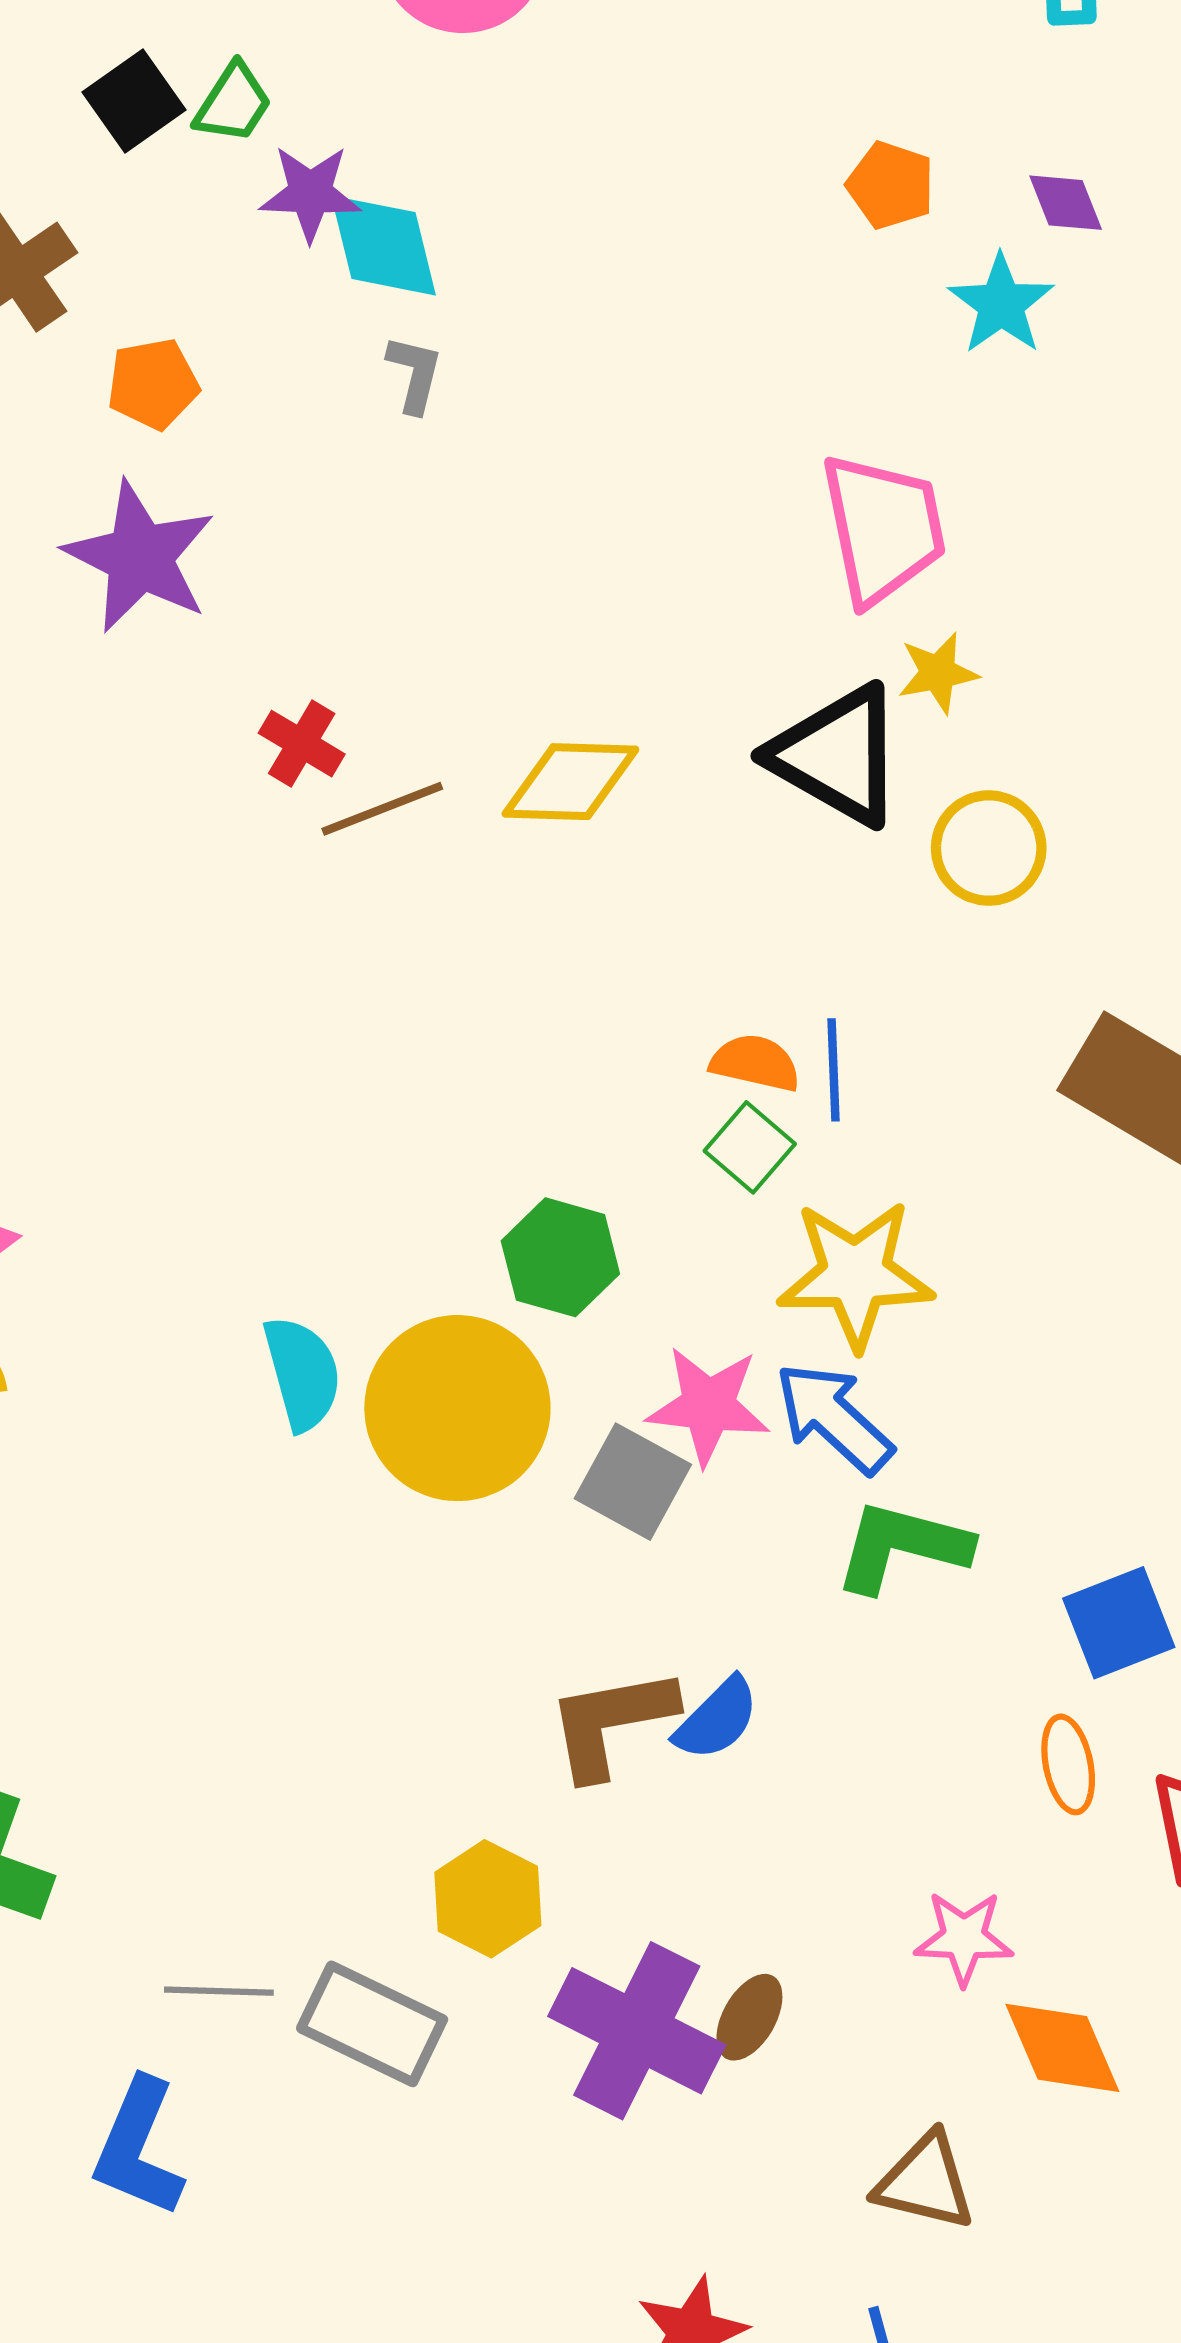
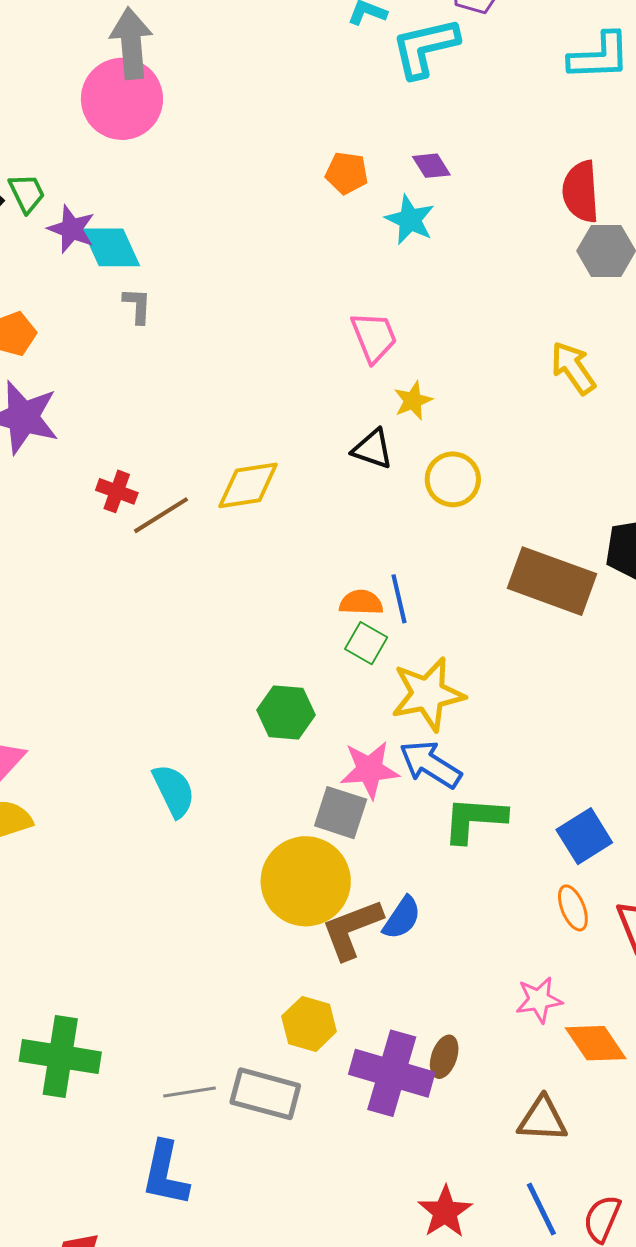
green trapezoid: (233, 103) -> (27, 193), turned -48
purple star: (310, 193) -> (71, 229), turned 30
pink trapezoid: (883, 528) -> (374, 337), size x0.7
black triangle: (837, 755) -> (373, 449), size x0.6
yellow circle: (457, 1408) -> (306, 881), moved

